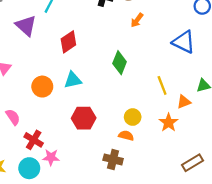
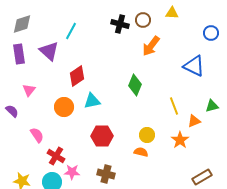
orange arrow: (137, 20) -> (151, 46), size x1.5
red diamond: (68, 42) -> (77, 76), moved
brown cross: (113, 159) -> (106, 174), moved

